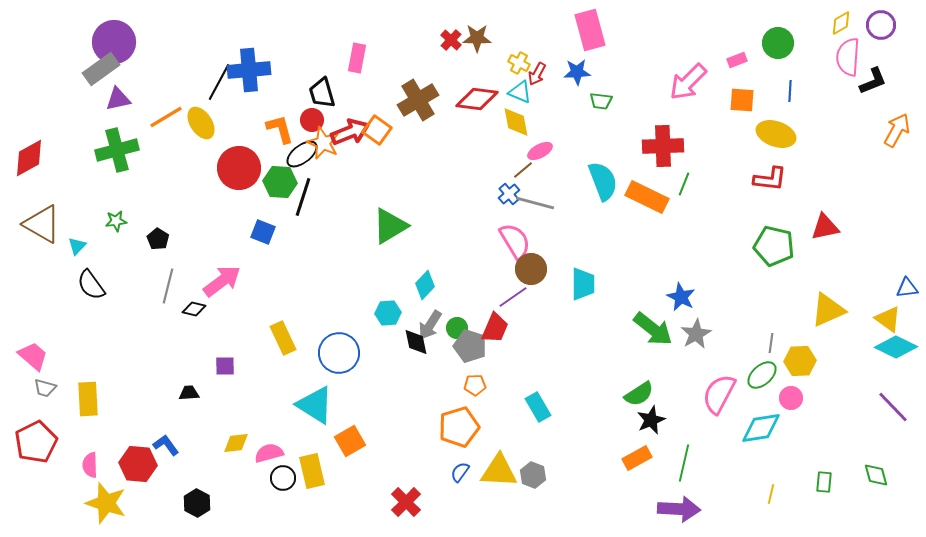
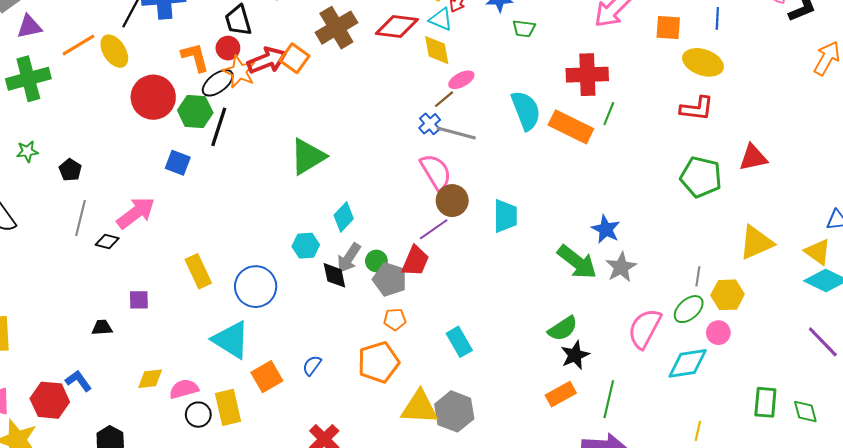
blue semicircle: (460, 472) -> (312, 365), moved
gray hexagon: (533, 475) -> (454, 411), size x1.5
green rectangle: (824, 482) -> (765, 402), moved, size x1.4

